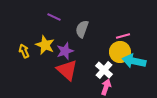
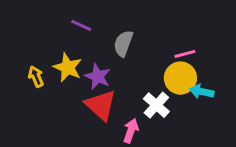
purple star: (65, 51) -> (98, 77), turned -30
cyan arrow: (134, 61) -> (201, 92), size x0.7
pink arrow: (106, 87) -> (131, 131), moved

